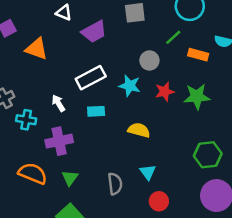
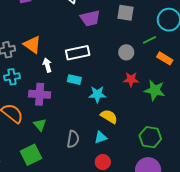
orange triangle: (37, 49) -> (32, 45), moved
cyan star: (130, 86) -> (97, 94), moved, turned -30
cyan cross: (26, 120) -> (12, 77), moved, turned -35
yellow semicircle: (139, 130) -> (109, 116), moved
cyan triangle: (148, 172) -> (101, 137), turned 32
green triangle: (70, 178) -> (40, 125), turned -32

